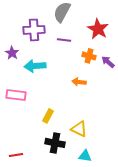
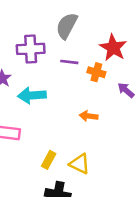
orange cross: (89, 56) -> (96, 72), moved
yellow triangle: (79, 129) -> (80, 164), moved

